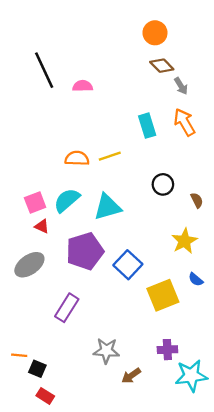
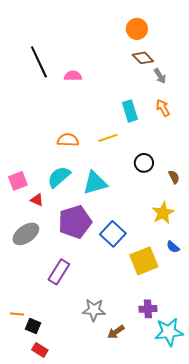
orange arrow: (184, 122) -> (163, 108), size x0.7
yellow line: (110, 156) -> (108, 138), moved
pink square: (35, 203) -> (18, 181), moved

